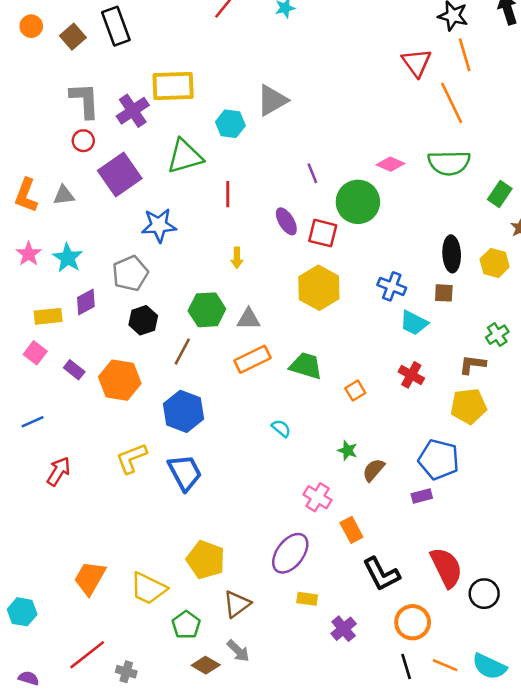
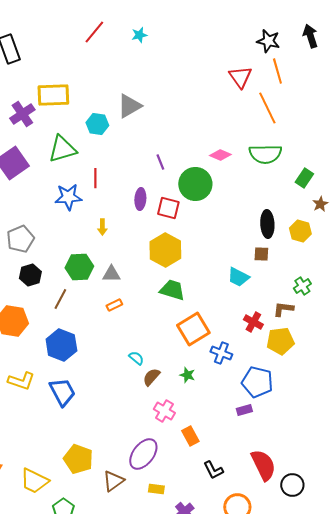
purple ellipse: (286, 221) -> (140, 199), turned 35
blue star: (159, 225) -> (68, 197), moved
blue cross: (392, 286) -> (221, 353), moved
orange rectangle: (252, 359) -> (114, 305), size x0.6
green trapezoid: (306, 366) -> (172, 290), moved
red cross: (411, 375) -> (253, 322), moved
orange square: (355, 391) -> (193, 329), size x2.0
yellow L-shape: (131, 458) -> (21, 381), turned -140
brown semicircle: (374, 470) -> (151, 377), moved
black L-shape: (381, 574) -> (213, 470), size x0.7
brown triangle: (237, 604) -> (113, 481), moved

